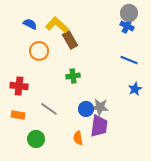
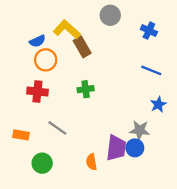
gray circle: (129, 13) -> (110, 15), moved
blue semicircle: (30, 24) -> (37, 41), moved, turned 128
red cross: (19, 86) -> (37, 92), moved
gray star: (100, 107) -> (140, 130), moved
blue circle: (86, 109) -> (135, 148), moved

